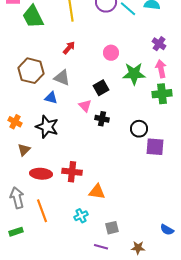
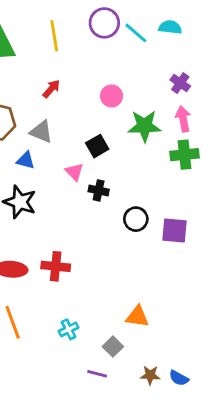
black circle: (139, 129) -> (136, 219), moved
orange triangle: (97, 192) -> (137, 316), moved
gray square: (112, 228) -> (113, 347), turned -32
blue semicircle: (167, 230) -> (179, 378), moved

